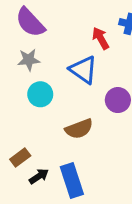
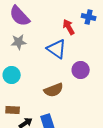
cyan circle: (40, 94) -> (12, 75), moved
brown rectangle: (20, 158) -> (13, 110), turned 40

